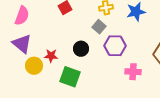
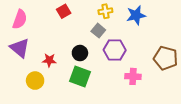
yellow circle: (34, 66) -> (35, 81), moved
green square: (70, 77) -> (80, 76), moved

